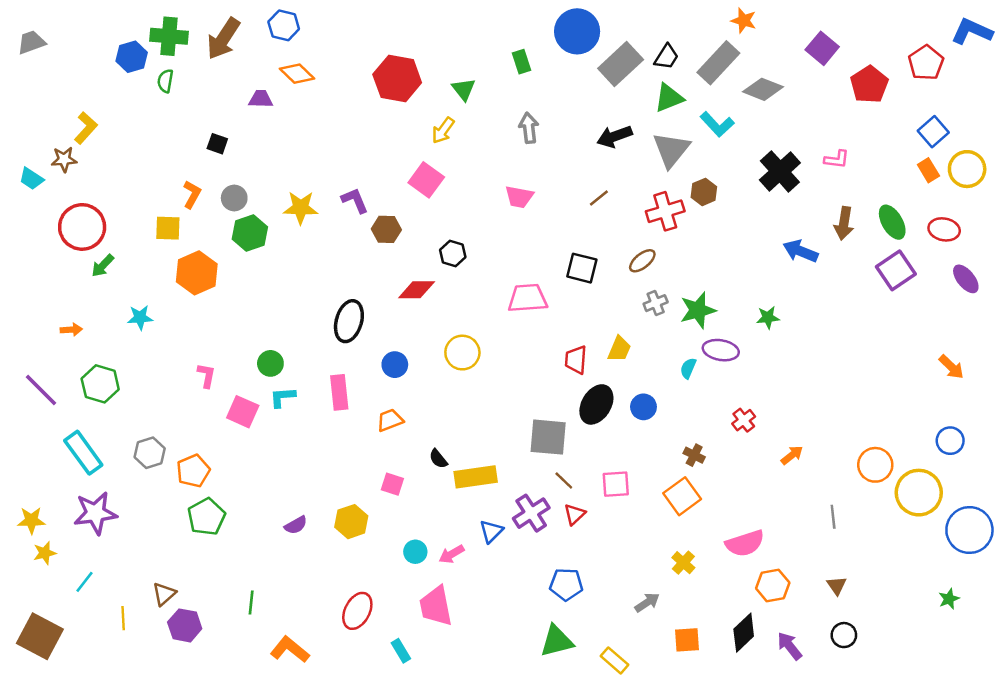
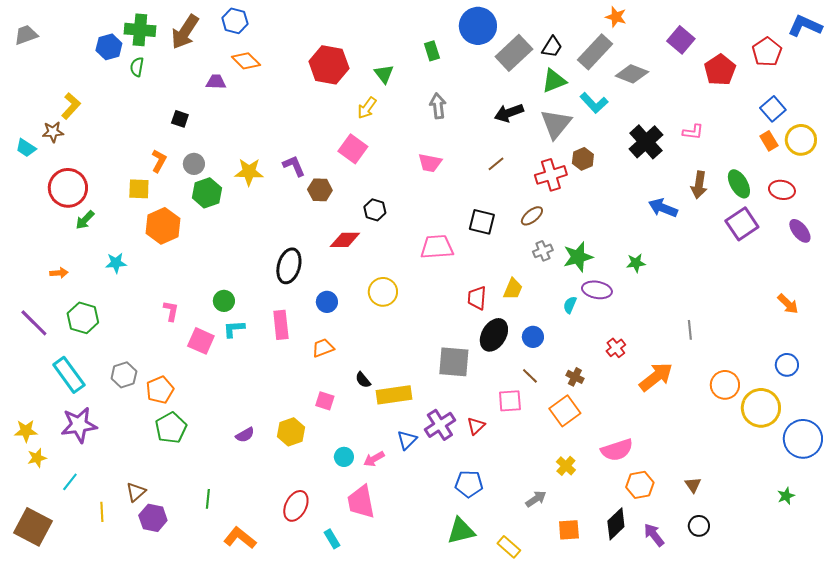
orange arrow: (792, 455) -> (656, 377), size x1.8
brown line: (564, 481) -> (530, 376), moved
gray line: (833, 517) -> (690, 330), moved

